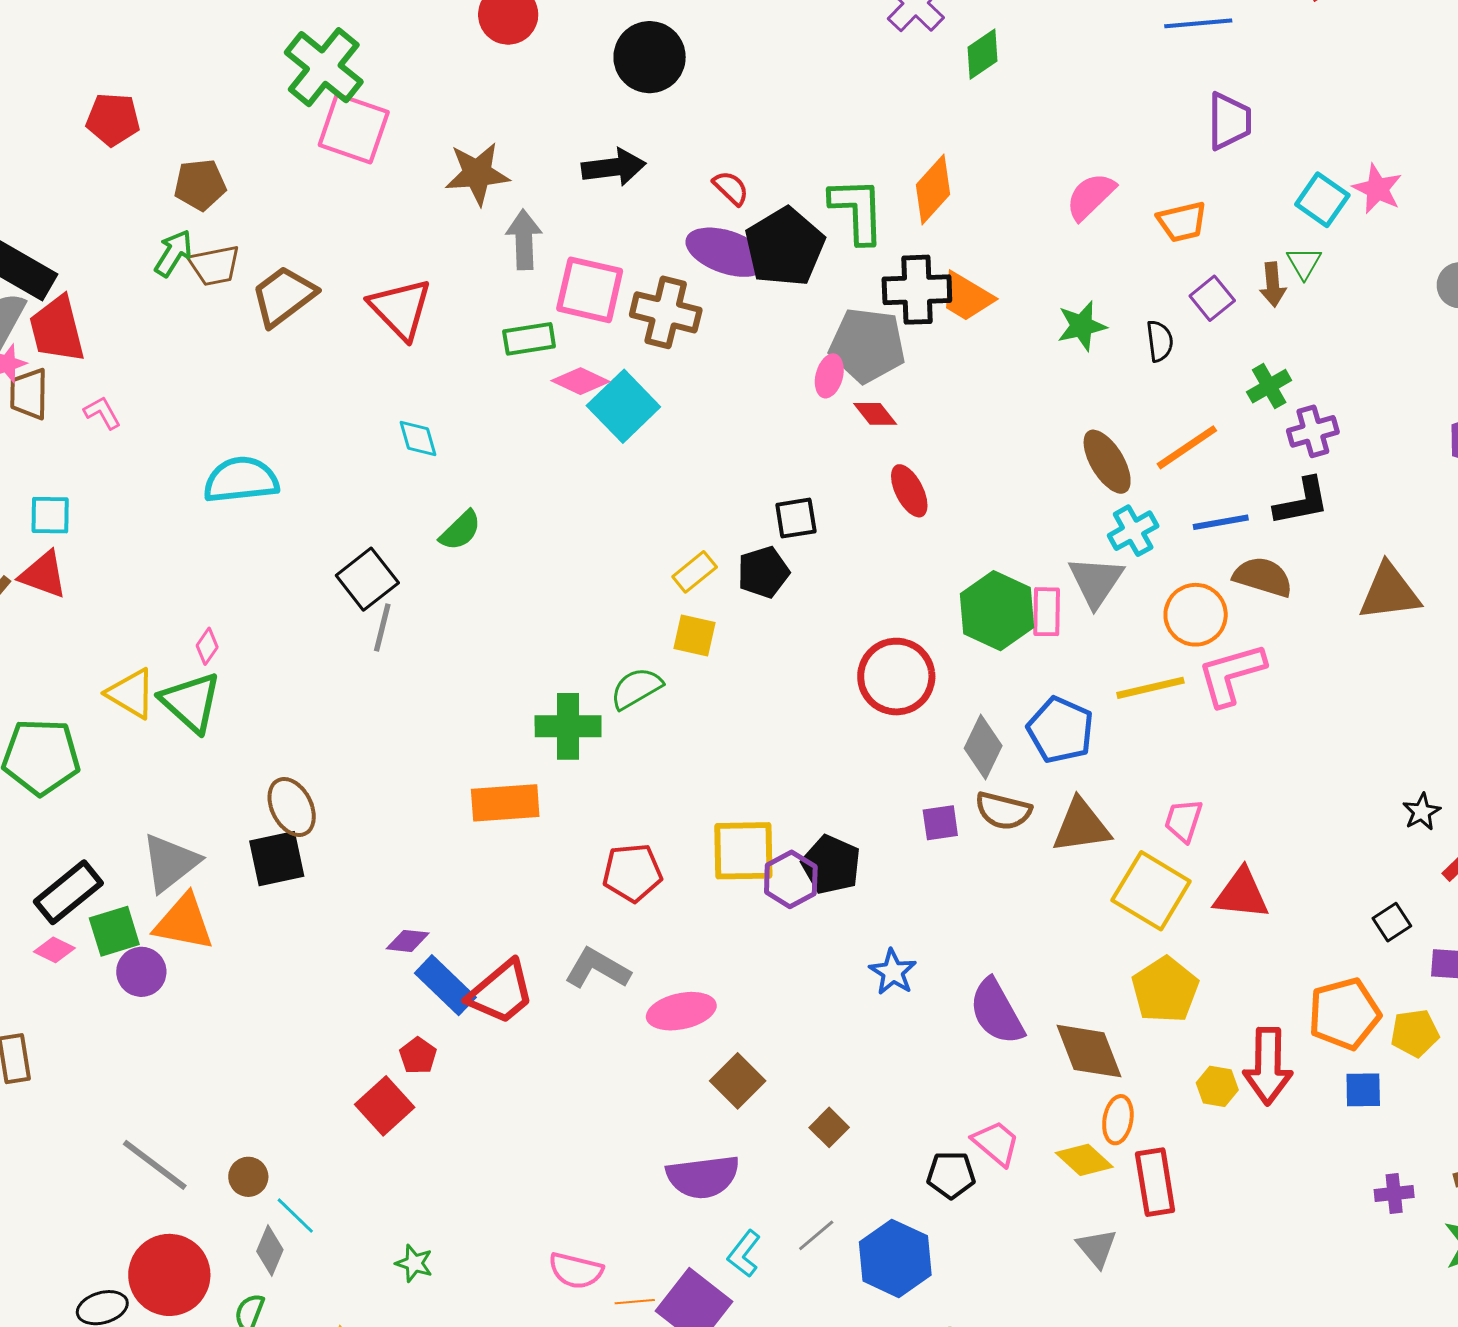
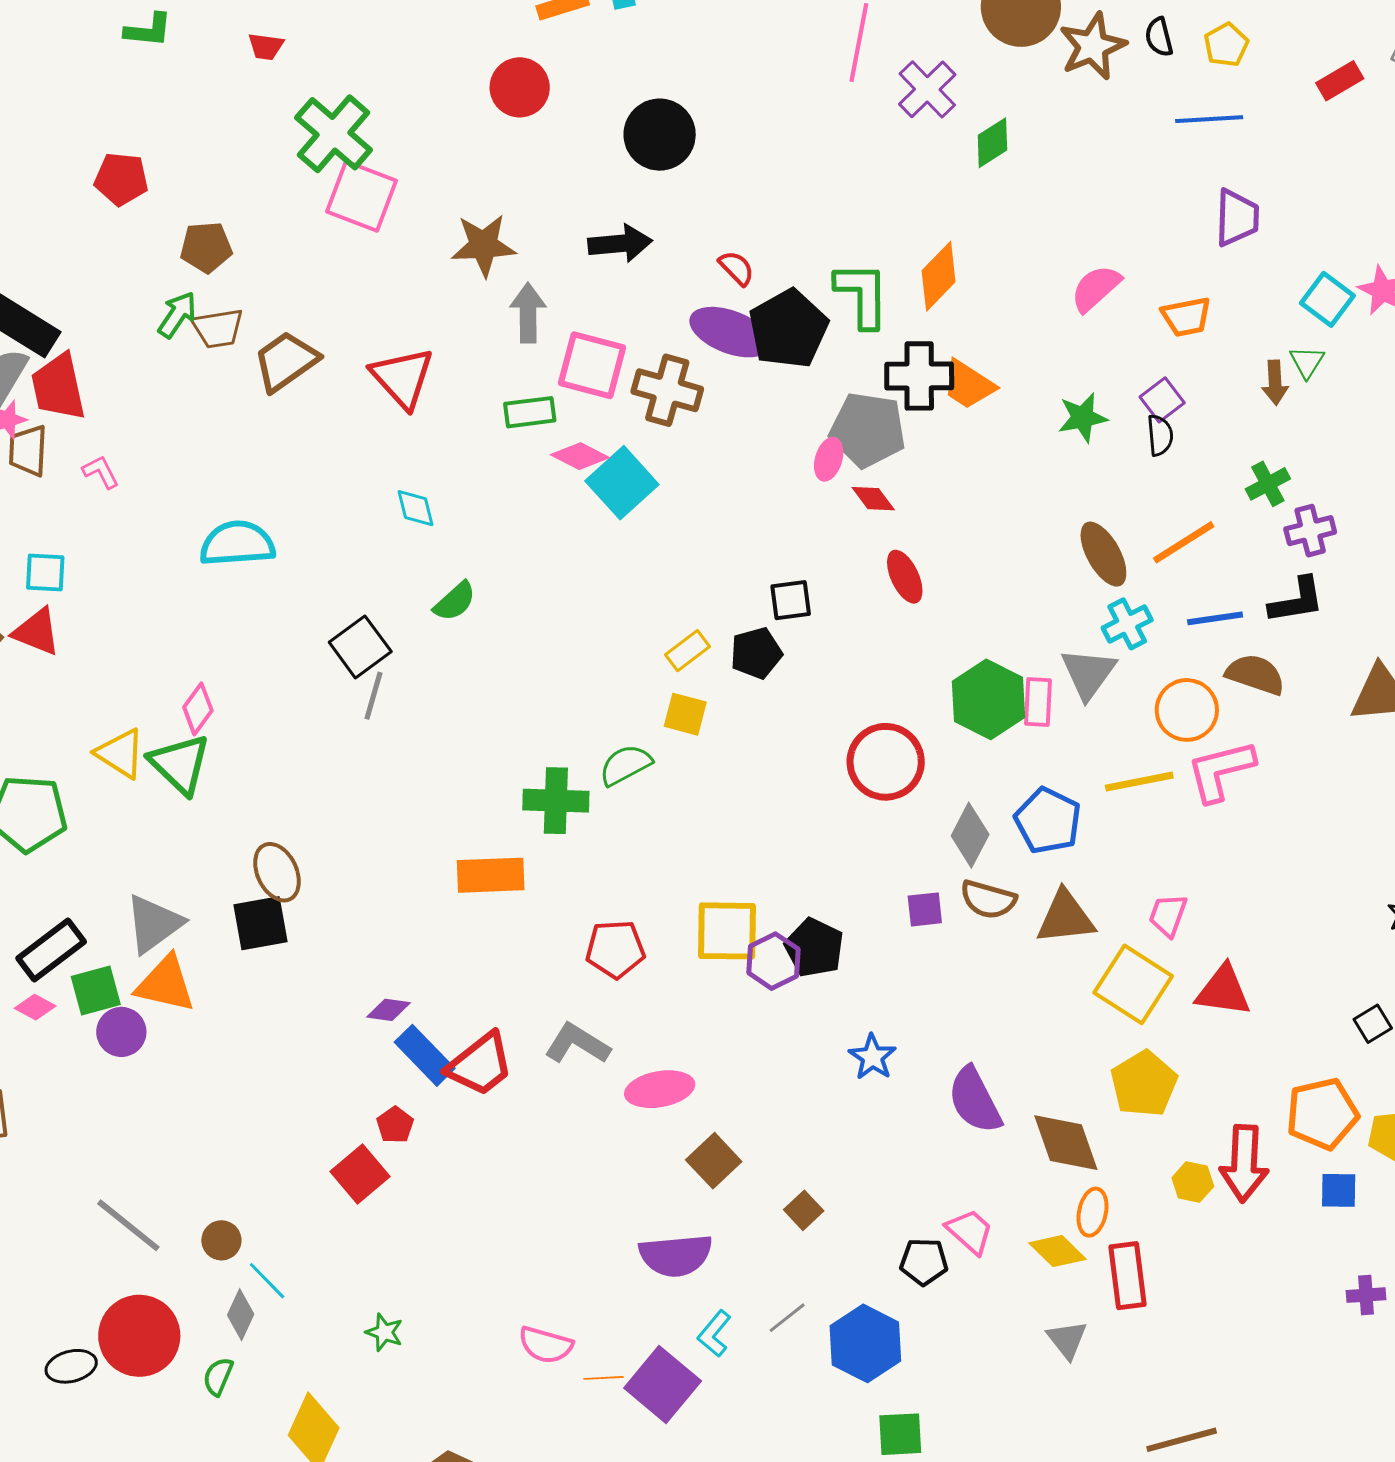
purple square: (1212, 298) -> (1162, 400), moved
pink diamond: (207, 646) -> (198, 709), size x1.4

